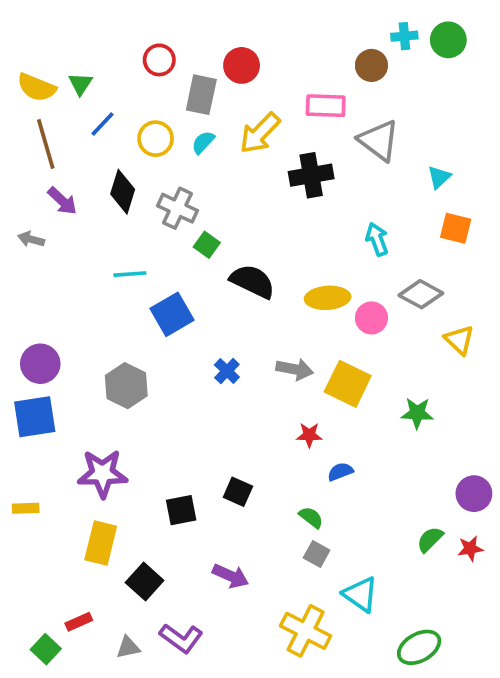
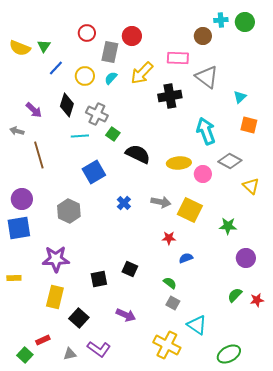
brown line: (46, 144) -> (39, 155), moved
cyan arrow: (377, 239) -> (206, 131), size x1.5
cyan line: (130, 274) -> (80, 136), moved
purple circle: (474, 494) -> (246, 258), moved

